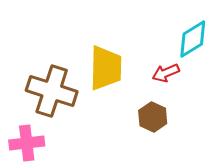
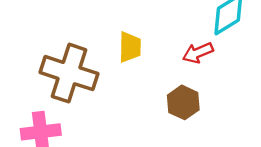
yellow trapezoid: (106, 68) -> (130, 47), size x0.6

